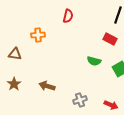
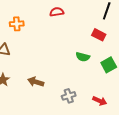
red semicircle: (68, 16) -> (57, 12), turned -112
orange cross: (38, 35) -> (17, 24), moved

